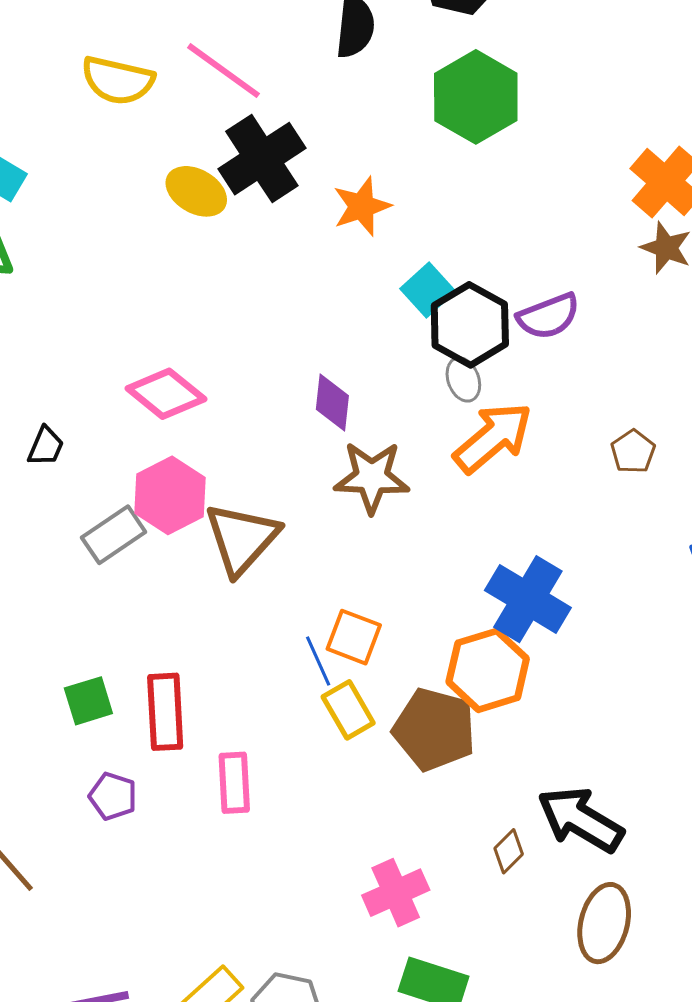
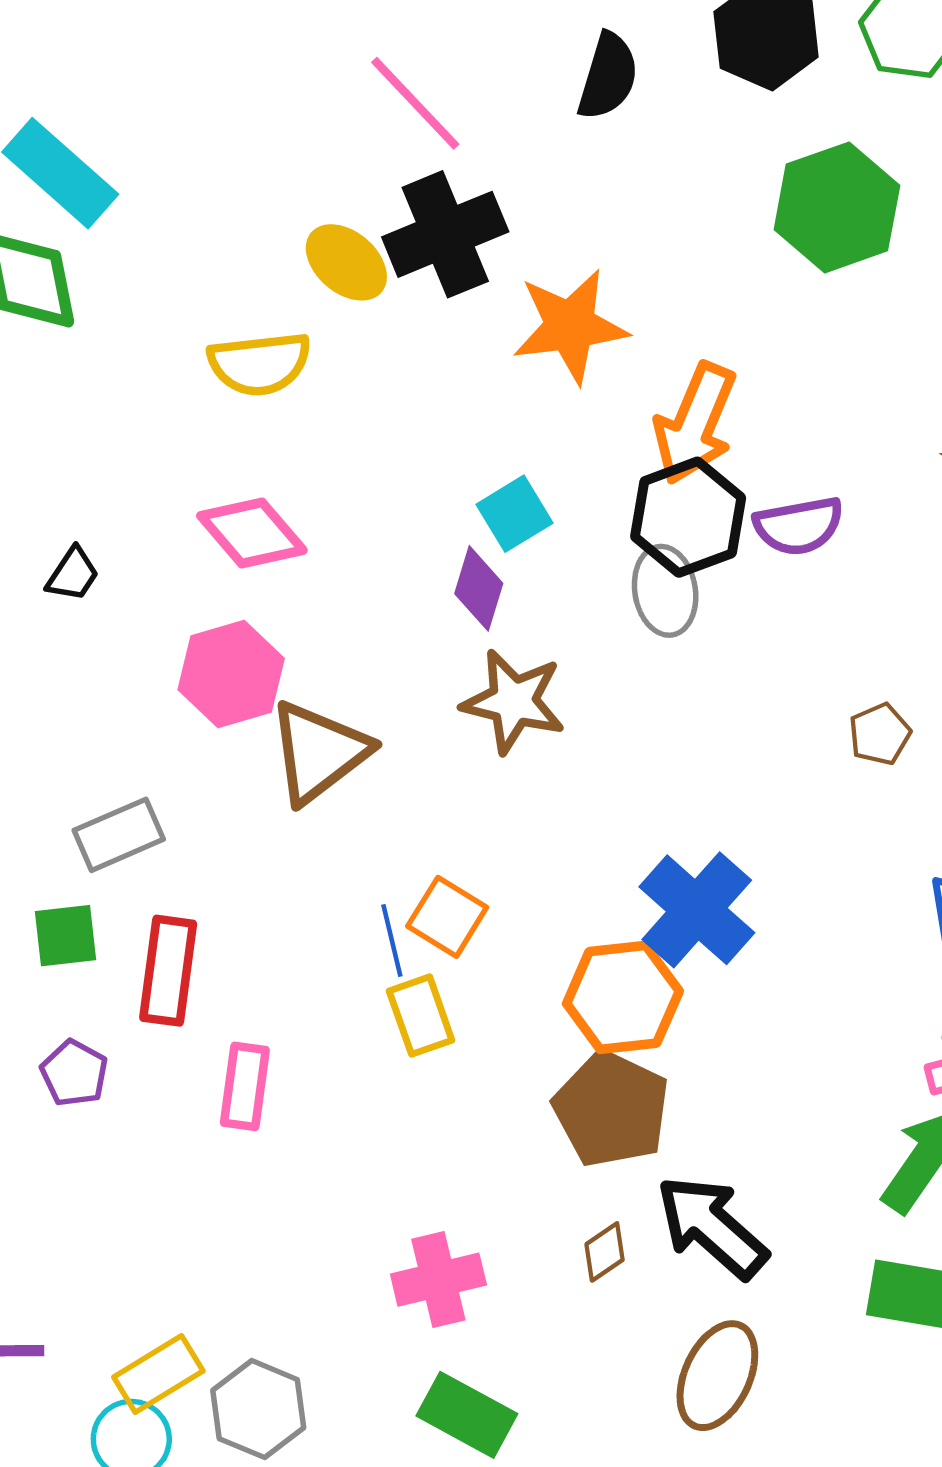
yellow semicircle: (118, 80) -> (259, 364), moved, turned -30
green hexagon: (476, 97) -> (837, 207), moved
orange star: (362, 206) -> (570, 326), size x1.4
cyan square: (428, 290) -> (514, 514), moved
gray ellipse: (463, 379) -> (665, 591), size x1.4
orange arrow: (493, 438) -> (695, 423), moved, turned 142
gray rectangle: (114, 535) -> (119, 835), moved
brown pentagon: (434, 729) -> (611, 1109), moved

